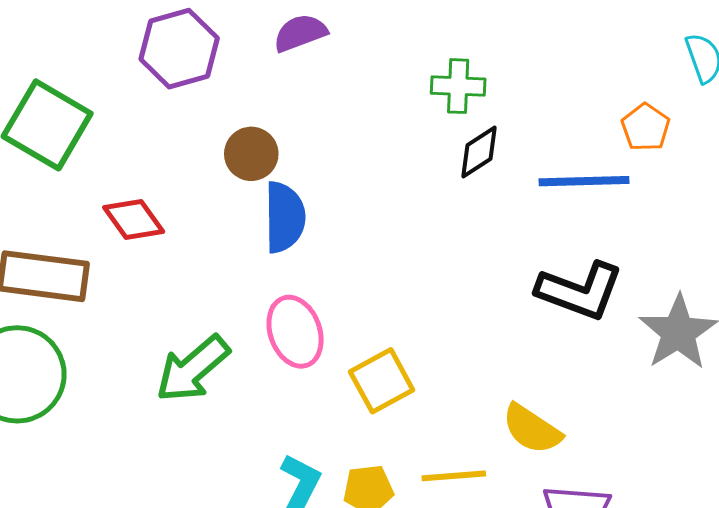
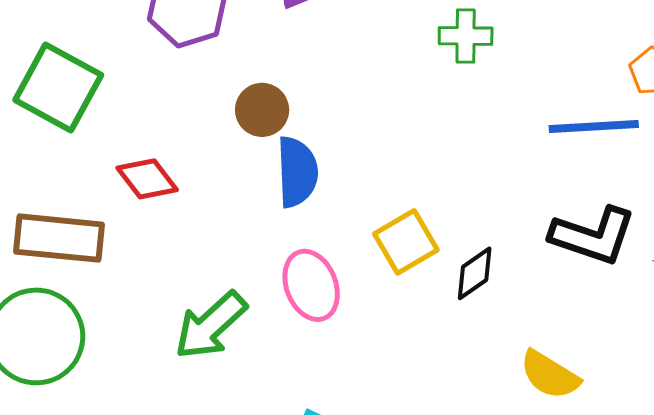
black diamond: (479, 152) -> (475, 273), moved
yellow square: (382, 381) -> (406, 242), moved

